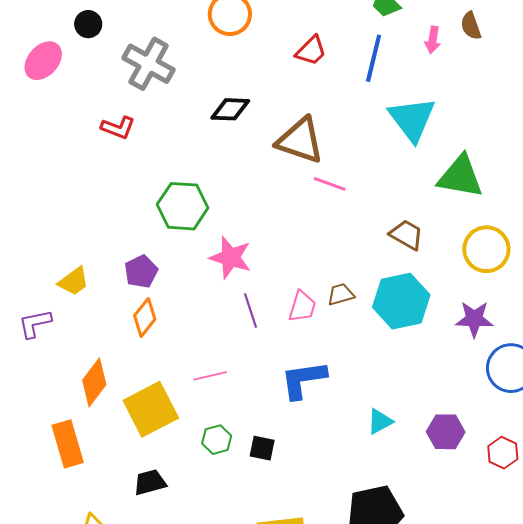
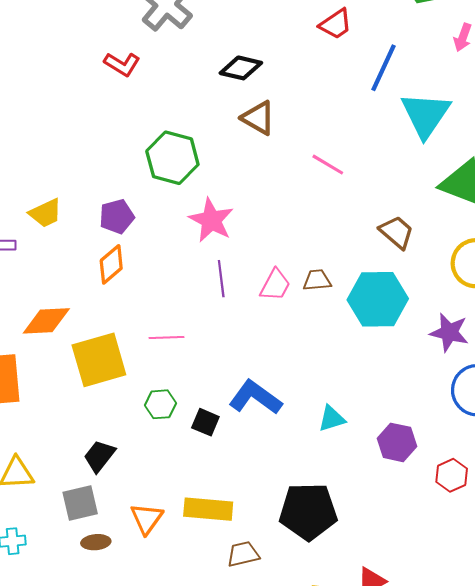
blue line: (374, 58) -> (384, 68), moved
brown triangle: (300, 140) -> (258, 118), moved, size x0.7
blue L-shape: (303, 380) -> (255, 397), moved, turned 33
orange diamond: (94, 382) -> (46, 321), turned 39
black trapezoid: (150, 482) -> (99, 456), moved, turned -48

